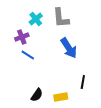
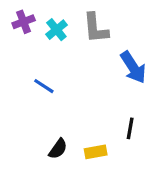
purple cross: (22, 37) -> (24, 22), moved
blue arrow: (69, 48) -> (133, 67), moved

